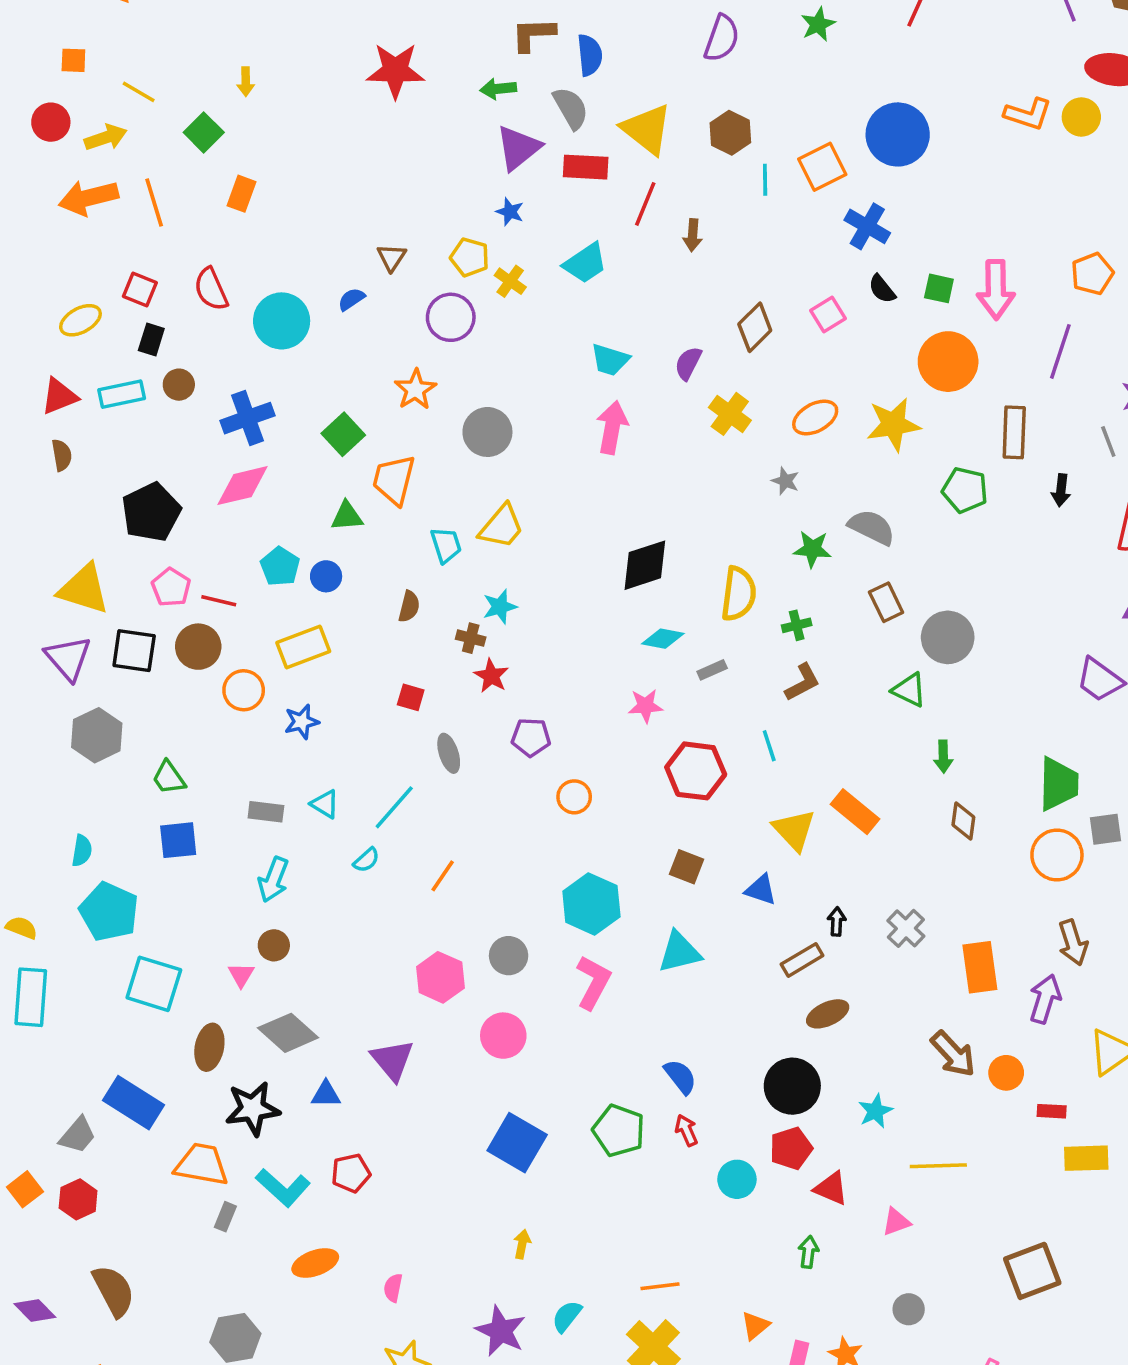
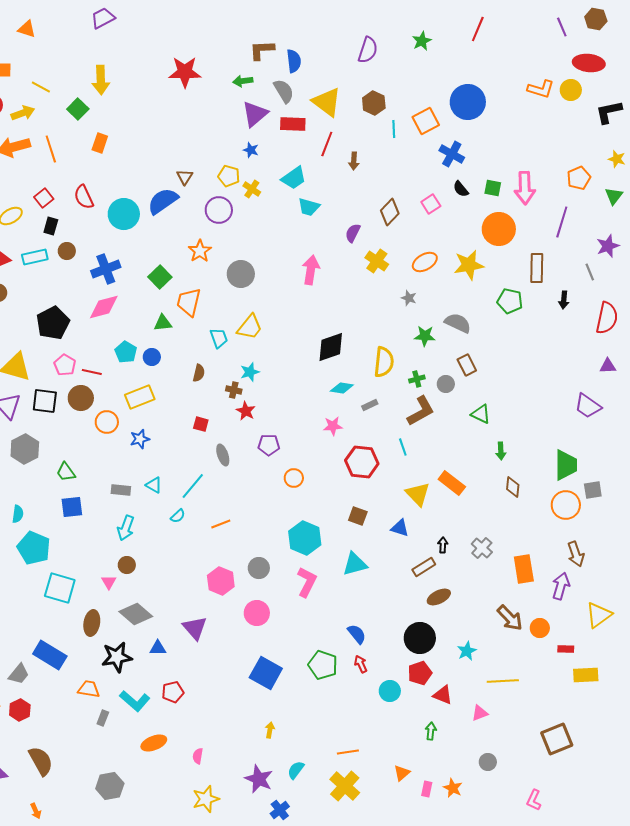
yellow arrow: (246, 82) -> (101, 80), size x1.8
red square: (140, 289) -> (44, 198), turned 30
blue semicircle: (351, 299) -> (163, 201), size x2.0
cyan trapezoid: (610, 360) -> (309, 207), moved
gray circle: (948, 637) -> (446, 384), moved, size x0.6
brown L-shape: (803, 682) -> (421, 411), size x1.4
orange line: (443, 876) -> (221, 524), turned 36
orange trapezoid: (202, 1165) -> (89, 689), size x0.7

